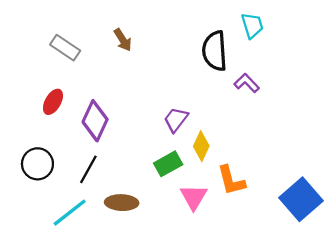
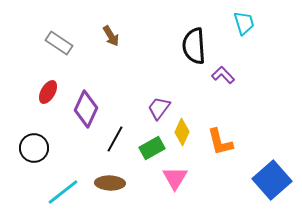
cyan trapezoid: (252, 25) -> (244, 23), moved
black line: (88, 169) -> (115, 139), moved
orange L-shape: (231, 180) -> (220, 142), moved

